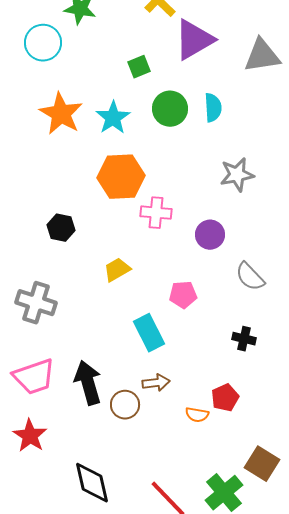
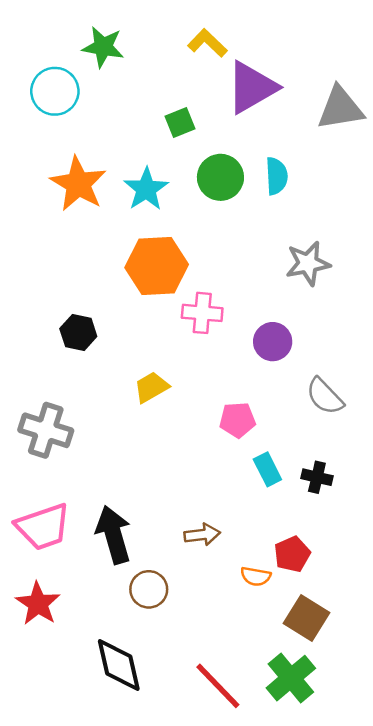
cyan rectangle: (149, 333) -> (267, 469), moved, size x0.7
brown circle: (125, 405) -> (149, 589), moved
brown square: (262, 464) -> (307, 618), moved

